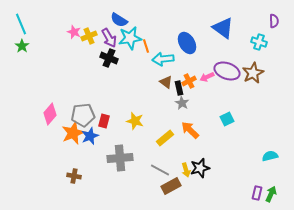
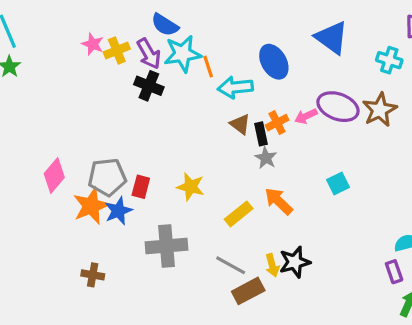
purple rectangle: (257, 193) -> (394, 272), moved, turned -32

